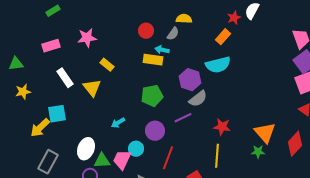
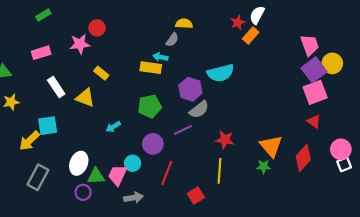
red circle: (146, 31) -> (97, 28), moved
orange rectangle: (223, 37) -> (251, 35), moved
yellow triangle: (92, 88) -> (85, 98), turned -30
cyan arrow: (118, 123) -> (113, 127), moved

